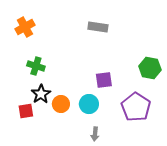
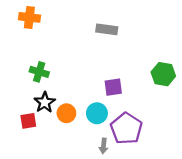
orange cross: (25, 27) -> (29, 17), moved, turned 36
purple pentagon: (136, 107) -> (126, 129), moved

